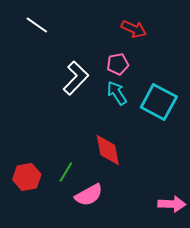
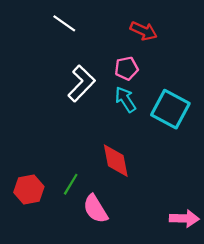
white line: (37, 25) -> (64, 23), moved
pink semicircle: (89, 195) -> (95, 209), turned 88

